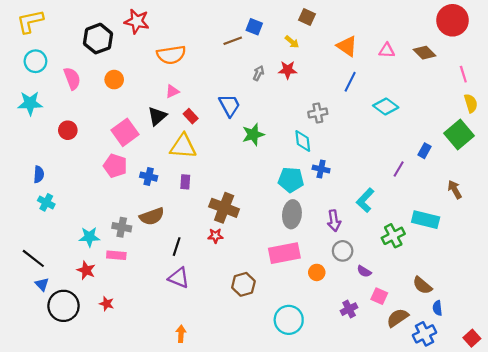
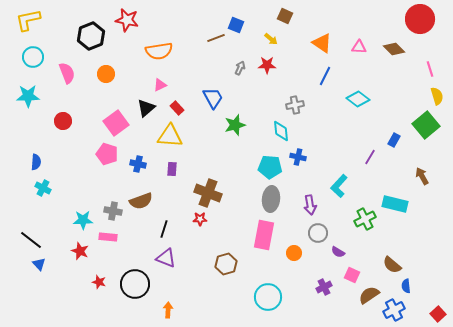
pink rectangle: (284, 253) -> (264, 235), turned -68
black circle: (64, 306) -> (135, 284), moved

